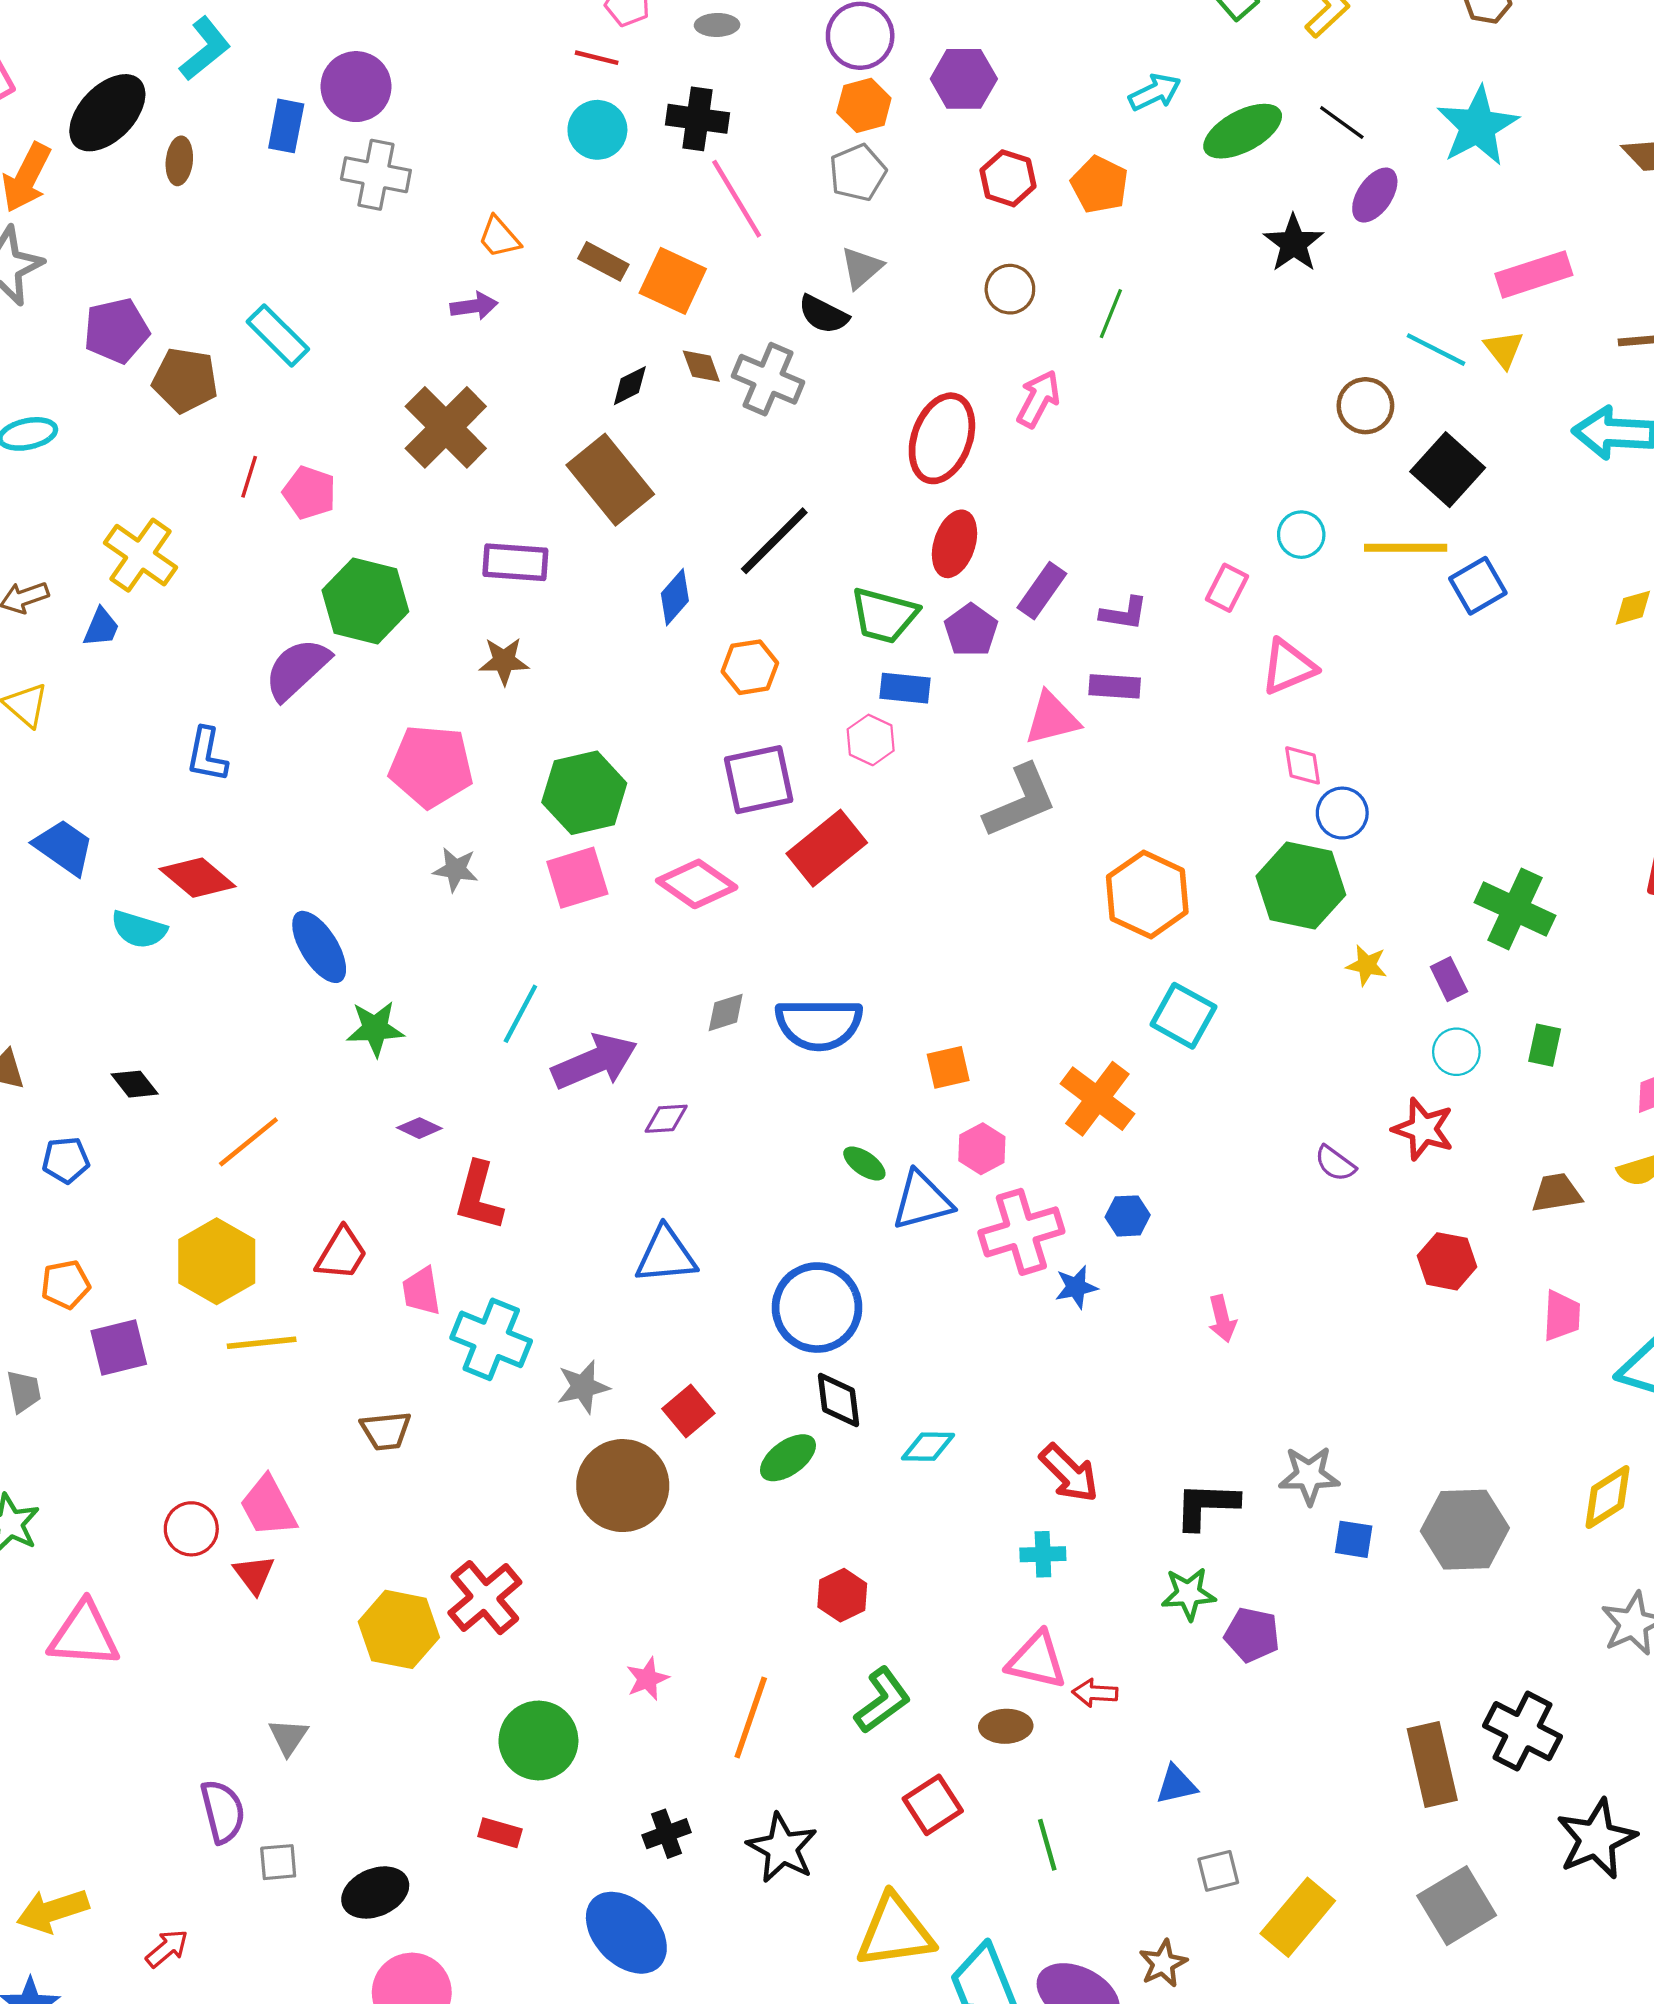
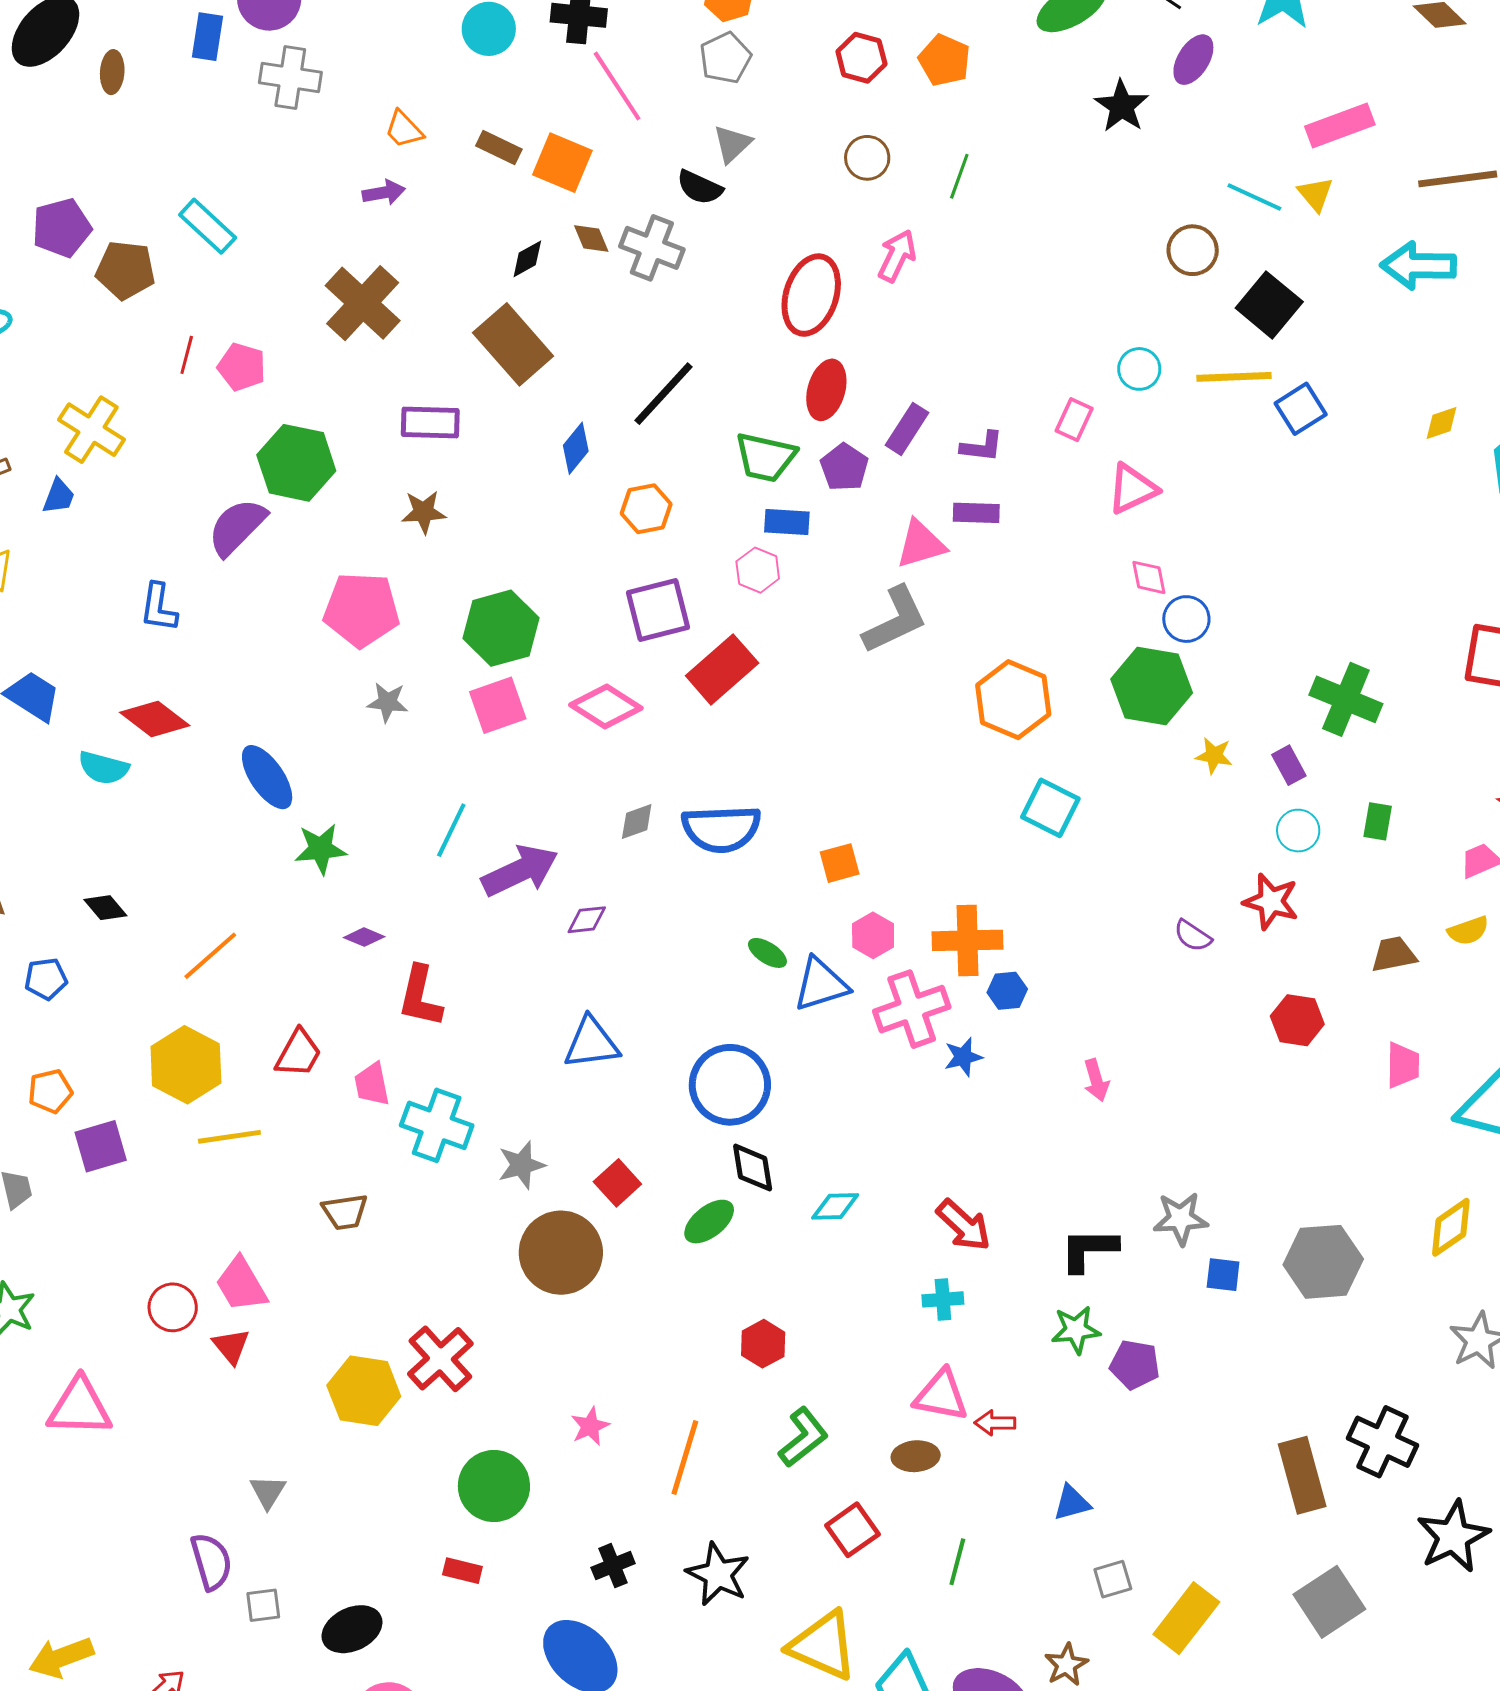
orange cross: (1097, 1099) -> (967, 940), moved, turned -36
green line: (1047, 1845) -> (957, 1562), turned 33
yellow triangle: (895, 1931) -> (823, 1646), turned 34

